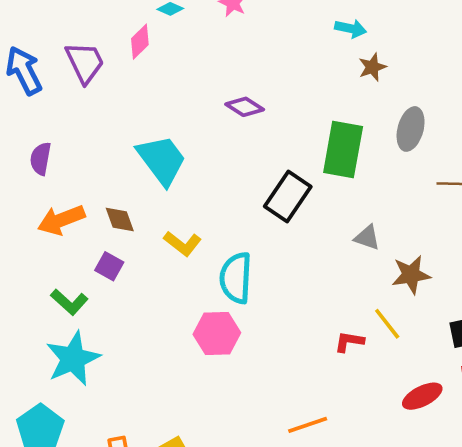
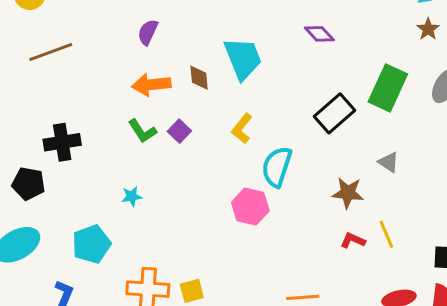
brown star: (372, 67) -> (428, 29), turned -30
brown diamond: (120, 220) -> (199, 78), moved
yellow L-shape: (183, 244) -> (242, 129), turned 76
brown star: (411, 275) -> (348, 193), moved
green L-shape: (69, 302) -> (142, 131), moved
cyan star: (73, 359) -> (132, 196), size x0.5

